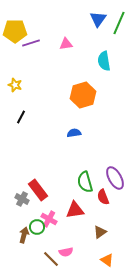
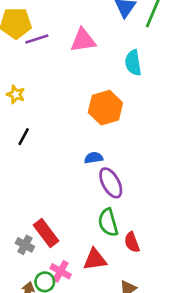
pink triangle: (66, 44) -> (83, 40), size x1.5
purple ellipse: (115, 178) -> (111, 183), moved

